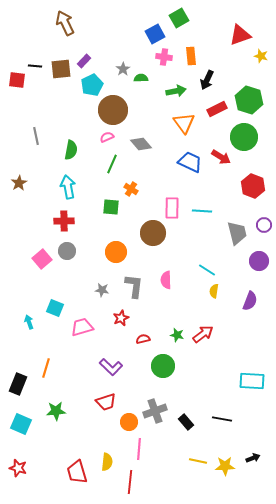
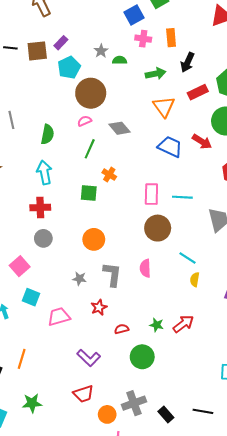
brown circle: (153, 233) -> (158, 228), moved
pink square: (42, 259) -> (20, 266), moved

